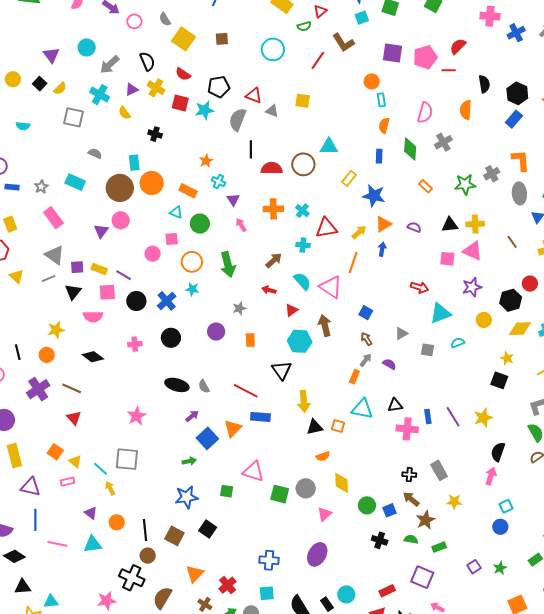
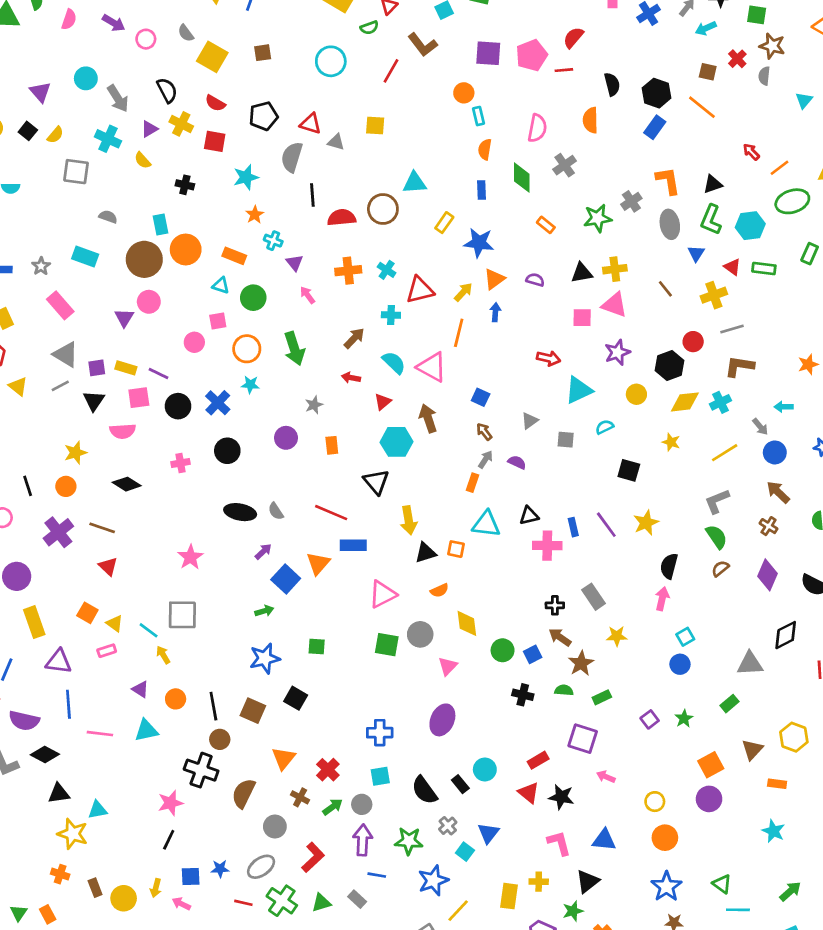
gray arrow: (110, 65) -> (118, 98), turned -75
cyan star: (205, 110) -> (246, 177), moved
black square: (499, 380) -> (629, 470), moved
pink triangle: (253, 471) -> (383, 594), moved, turned -40

